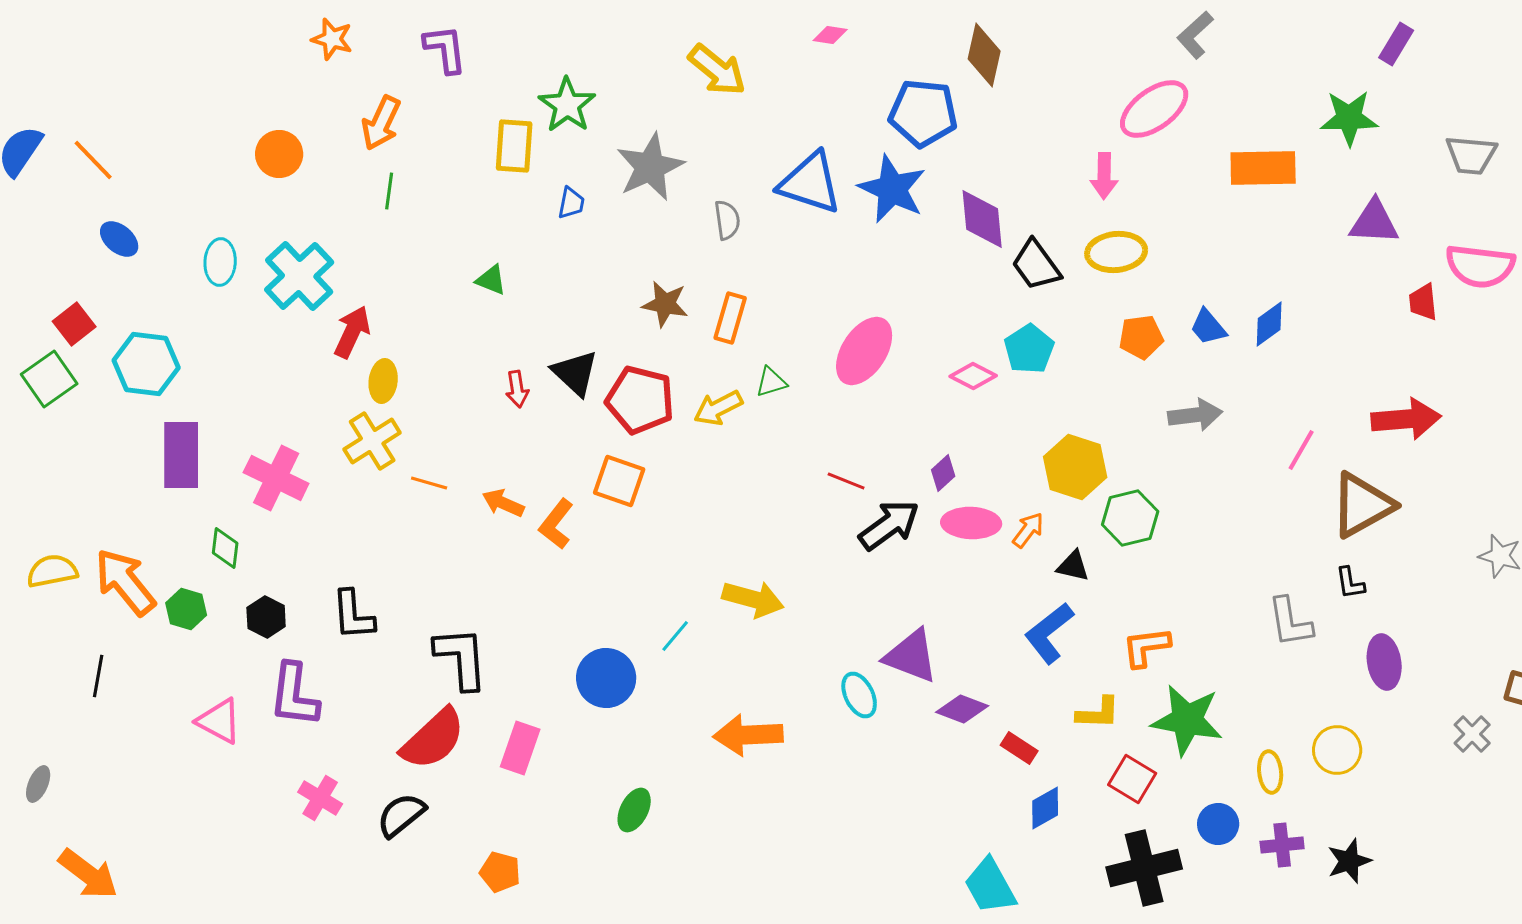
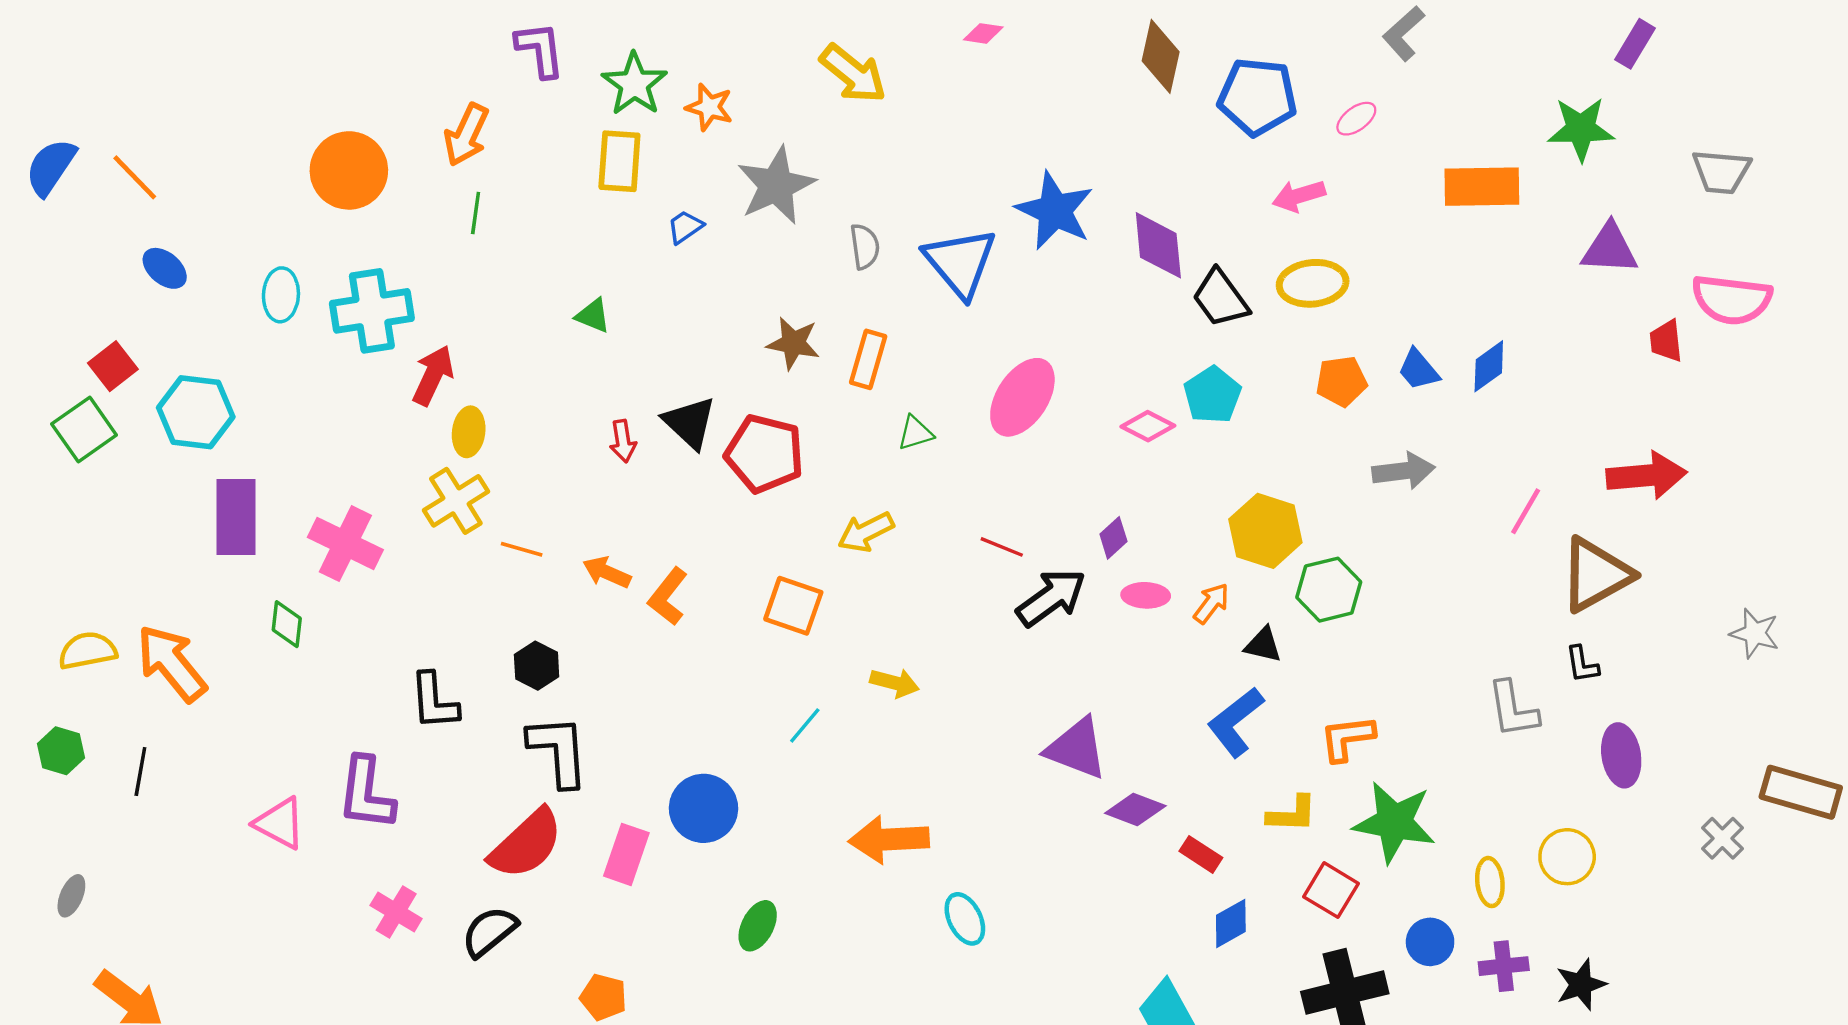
orange star: (332, 39) -> (709, 107), moved
green star: (567, 105) -> (634, 84), moved
pink ellipse: (1154, 109) -> (1356, 119), size x0.5
blue pentagon: (923, 113) -> (1257, 97), moved
orange circle: (279, 154) -> (349, 170), size x1.4
pink arrow: (1104, 176) -> (1299, 196), turned 72
blue triangle: (810, 183) -> (960, 263), moved, turned 32
blue trapezoid: (571, 203) -> (685, 227), turned -136
cyan cross: (299, 276) -> (372, 311), turned 34
yellow arrow: (718, 408) -> (866, 532), moved
orange square: (619, 481) -> (793, 606), moved
pink ellipse: (971, 523) -> (1146, 595), size x0.7
yellow arrow: (753, 599) -> (895, 683), size x0.7
green hexagon: (186, 609) -> (61, 751), moved
black hexagon: (266, 617) -> (537, 666), moved
blue circle: (606, 678) -> (704, 808), moved
cyan ellipse: (859, 695) -> (965, 919), moved

